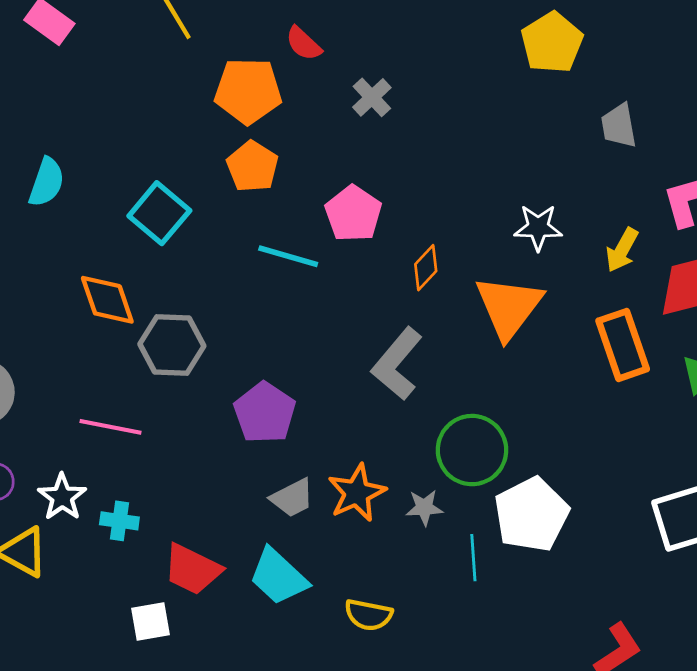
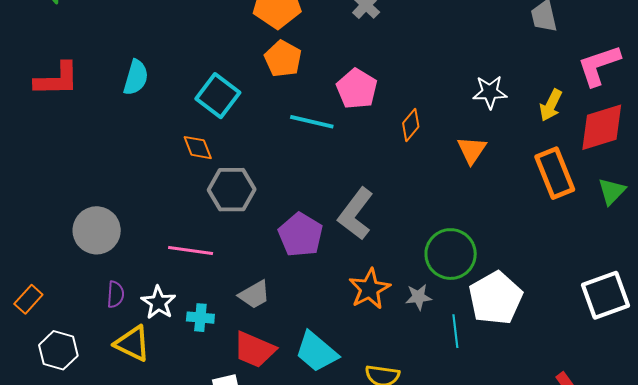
orange diamond: (107, 300) -> (198, 148), moved, size x0.7
orange triangle: (509, 307) -> (472, 150), size x0.6
gray L-shape: (397, 364) -> (356, 214), moved
gray trapezoid: (292, 498) -> (254, 295), moved

